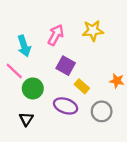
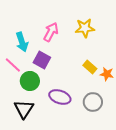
purple square: (66, 66) -> (42, 60), moved
yellow rectangle: (82, 86) -> (90, 67), moved
black triangle: (26, 119) -> (24, 109), size x1.5

